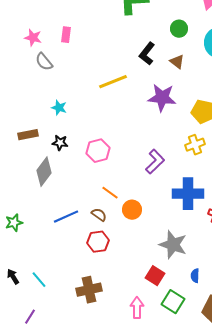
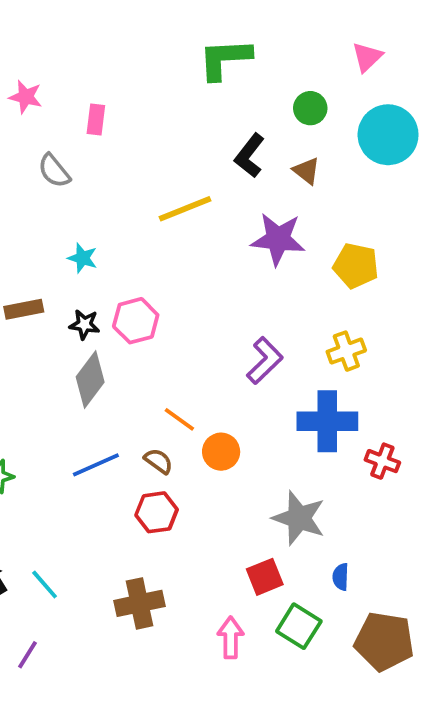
pink star: (33, 38) -> (26, 97), moved
yellow cross: (195, 145) -> (346, 351), moved
pink hexagon: (98, 151) -> (136, 321), moved
gray diamond: (44, 172) -> (90, 380), moved
red square: (155, 276) -> (265, 577), turned 36

